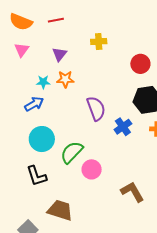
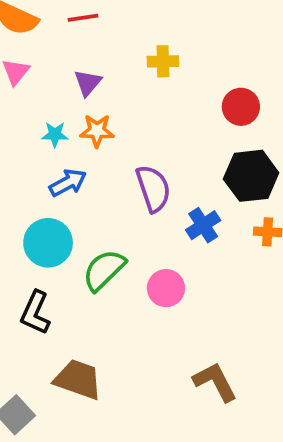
blue arrow: (34, 104) -> (68, 183), moved
pink circle: (92, 169) -> (166, 288), moved
black L-shape: (36, 176) -> (35, 313), turned 40
brown L-shape: (132, 192) -> (215, 382), moved

